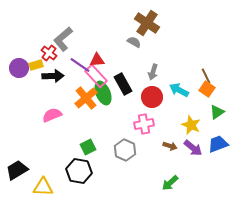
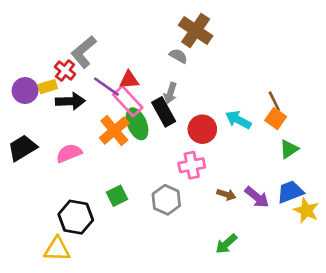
gray arrow: (153, 72) -> (170, 93), moved
yellow star: (191, 125) -> (306, 210), moved
black trapezoid: (17, 170) -> (22, 148), moved
black hexagon: (79, 171) -> (76, 217), moved

